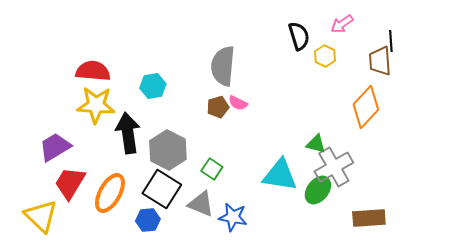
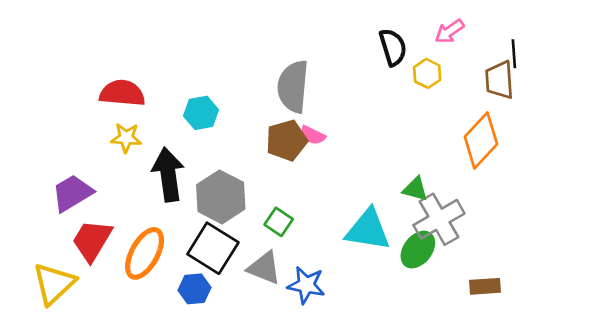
yellow star: (96, 105) -> (126, 138), size x0.6
brown pentagon: (218, 107) -> (286, 140), size x1.4
yellow triangle: (41, 216) -> (54, 284), turned 33
brown rectangle: (369, 218) -> (485, 286), size x0.7

